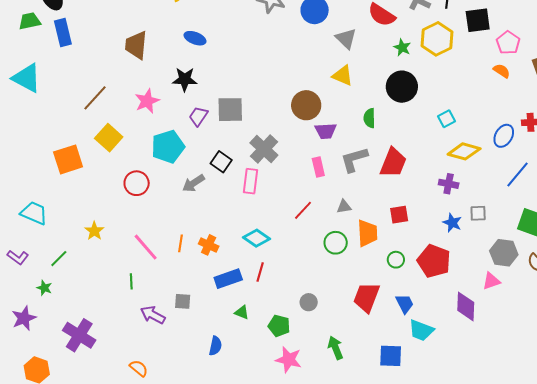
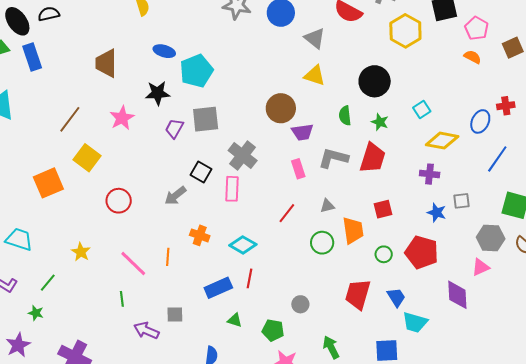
green star: (402, 48) -> (380, 122), moved
cyan pentagon: (168, 147) -> (196, 71), moved
gray L-shape: (354, 159) -> (333, 158), turned 36
orange cross: (209, 245) -> (200, 235), moved

